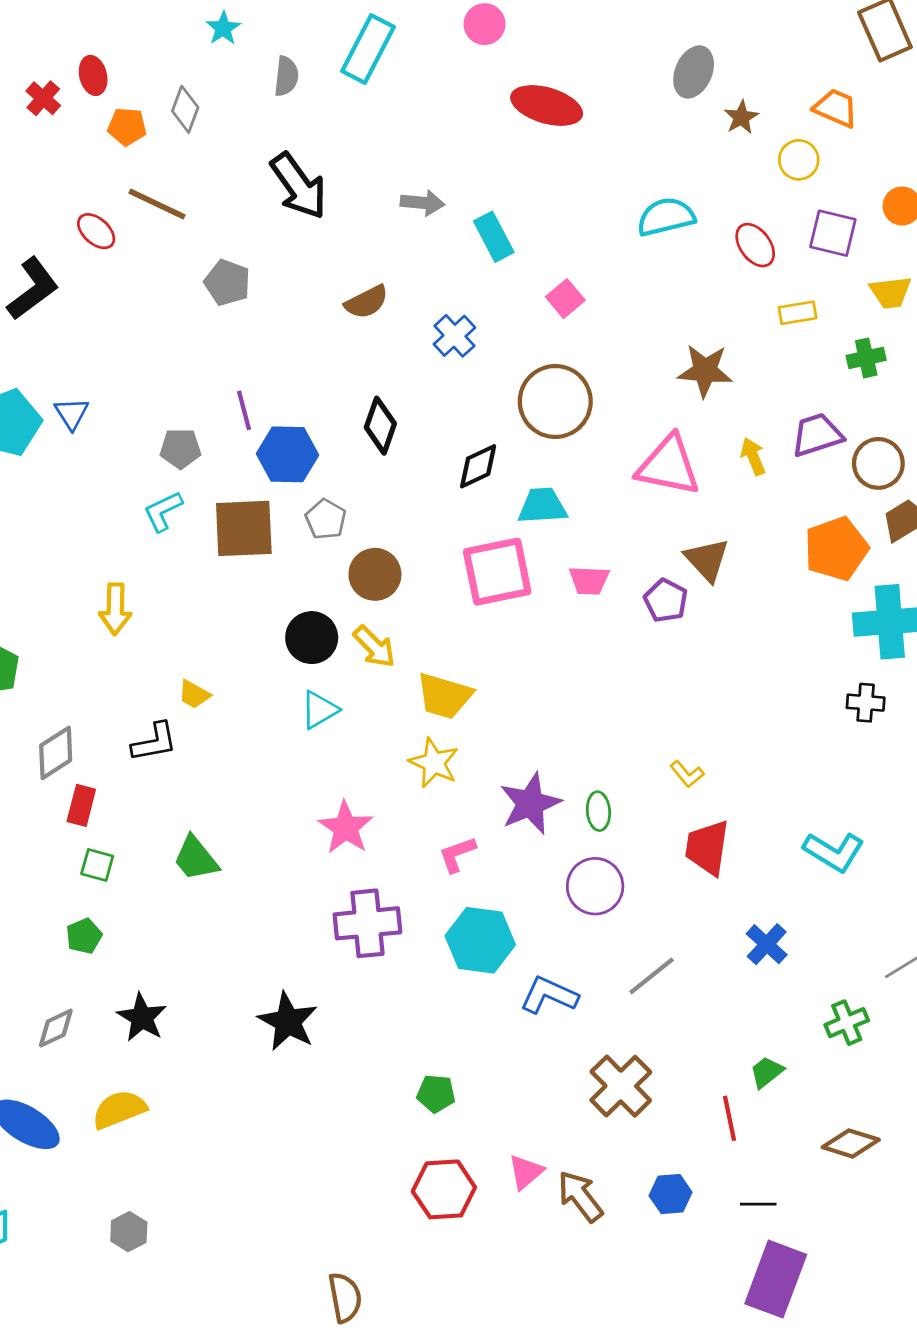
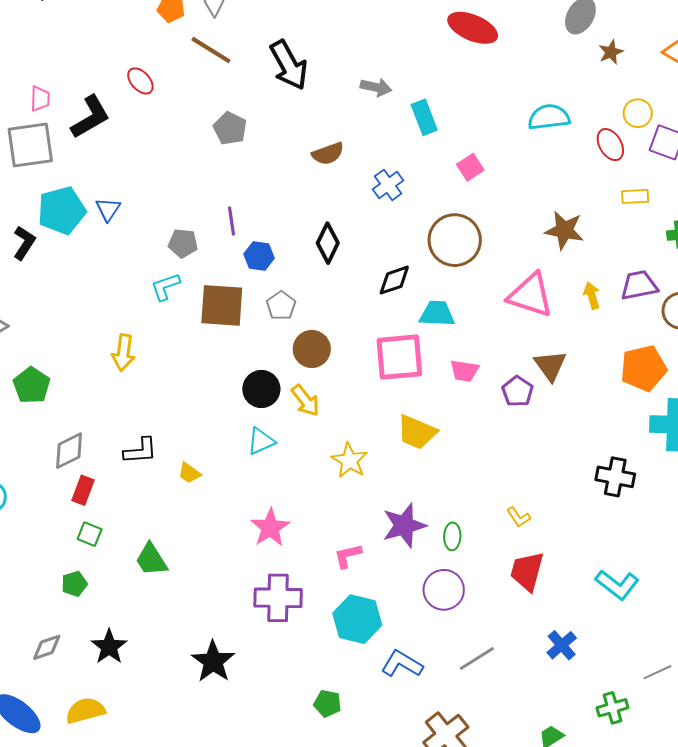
yellow circle: (799, 160) -> (638, 113), moved
brown line: (157, 204) -> (211, 50), moved
blue hexagon: (288, 454) -> (259, 256), size x0.7
yellow trapezoid: (194, 694) -> (189, 473), moved
yellow trapezoid: (444, 696) -> (417, 432), moved
black cross: (866, 703) -> (615, 477), moved, size x1.4
yellow star: (434, 763) -> (350, 460), moved
green trapezoid: (196, 858) -> (151, 560), moved
green pentagon: (436, 1094) -> (327, 703), moved

